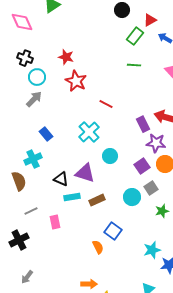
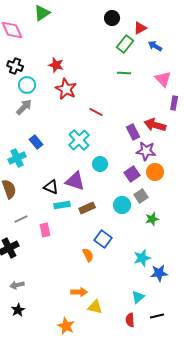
cyan cross: (33, 159) -> (17, 158), moved
gray arrow: (27, 277) -> (17, 285), turned 40

